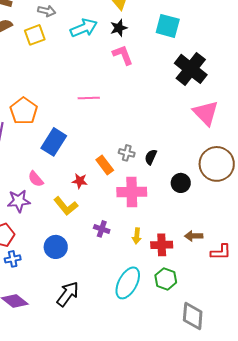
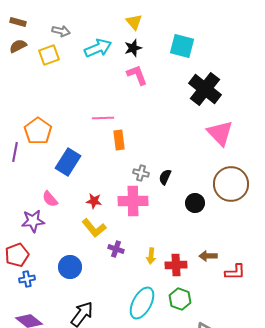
orange rectangle: (105, 165) -> (119, 140), moved, turned 30
pink cross: (132, 192) -> (133, 201), moved
yellow L-shape: (66, 206) -> (94, 228), moved

